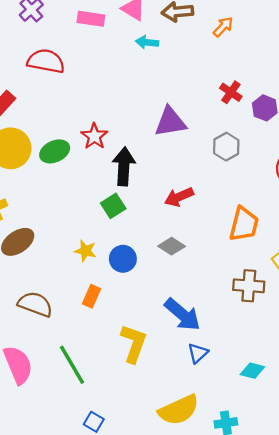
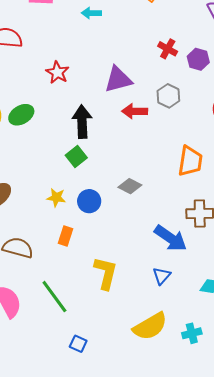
red star: (94, 136) -> (57, 72), moved
red arrow: (179, 197) -> (135, 111), moved, turned 30
blue arrow: (182, 314) -> (170, 238), moved

